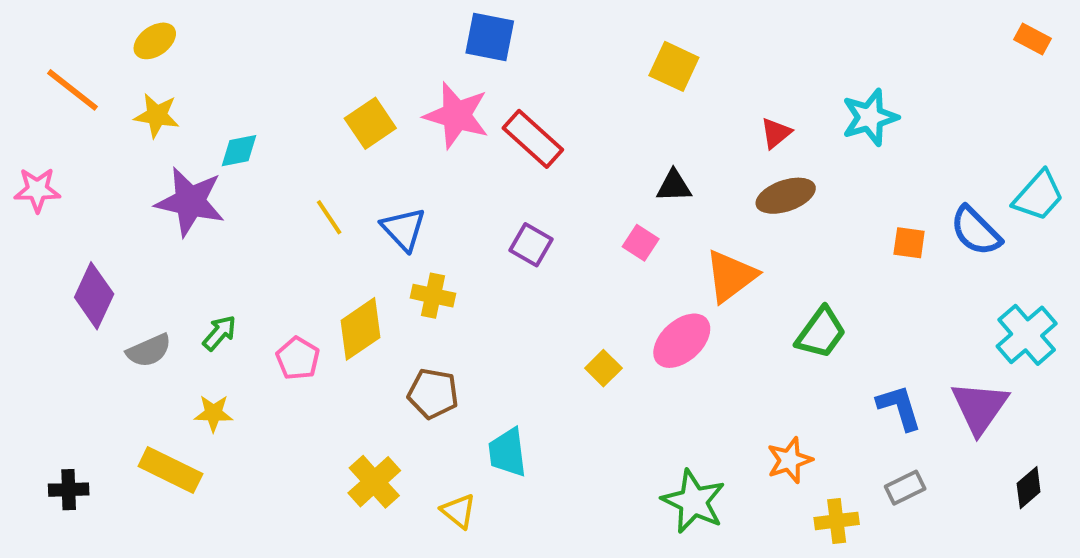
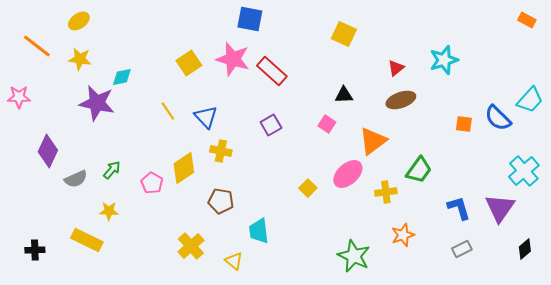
purple square: (531, 245) -> (271, 125), turned 30
yellow cross: (837, 521) -> (386, 192), moved

